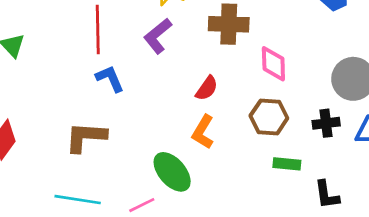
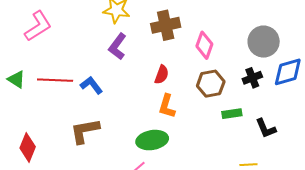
red line: (98, 29) -> (55, 80), moved, turned -72
pink diamond: (273, 64) -> (204, 45), turned 36
green ellipse: (172, 172) -> (152, 140), turned -44

